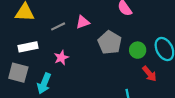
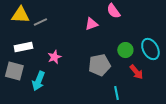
pink triangle: (83, 22) -> (91, 24), moved
gray line: (58, 26) -> (40, 22), moved
gray pentagon: (110, 43) -> (99, 65), moved, turned 30

